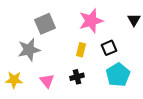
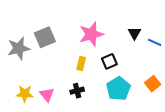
gray star: (29, 50) -> (19, 48), moved
yellow star: (14, 80) -> (25, 94), moved

